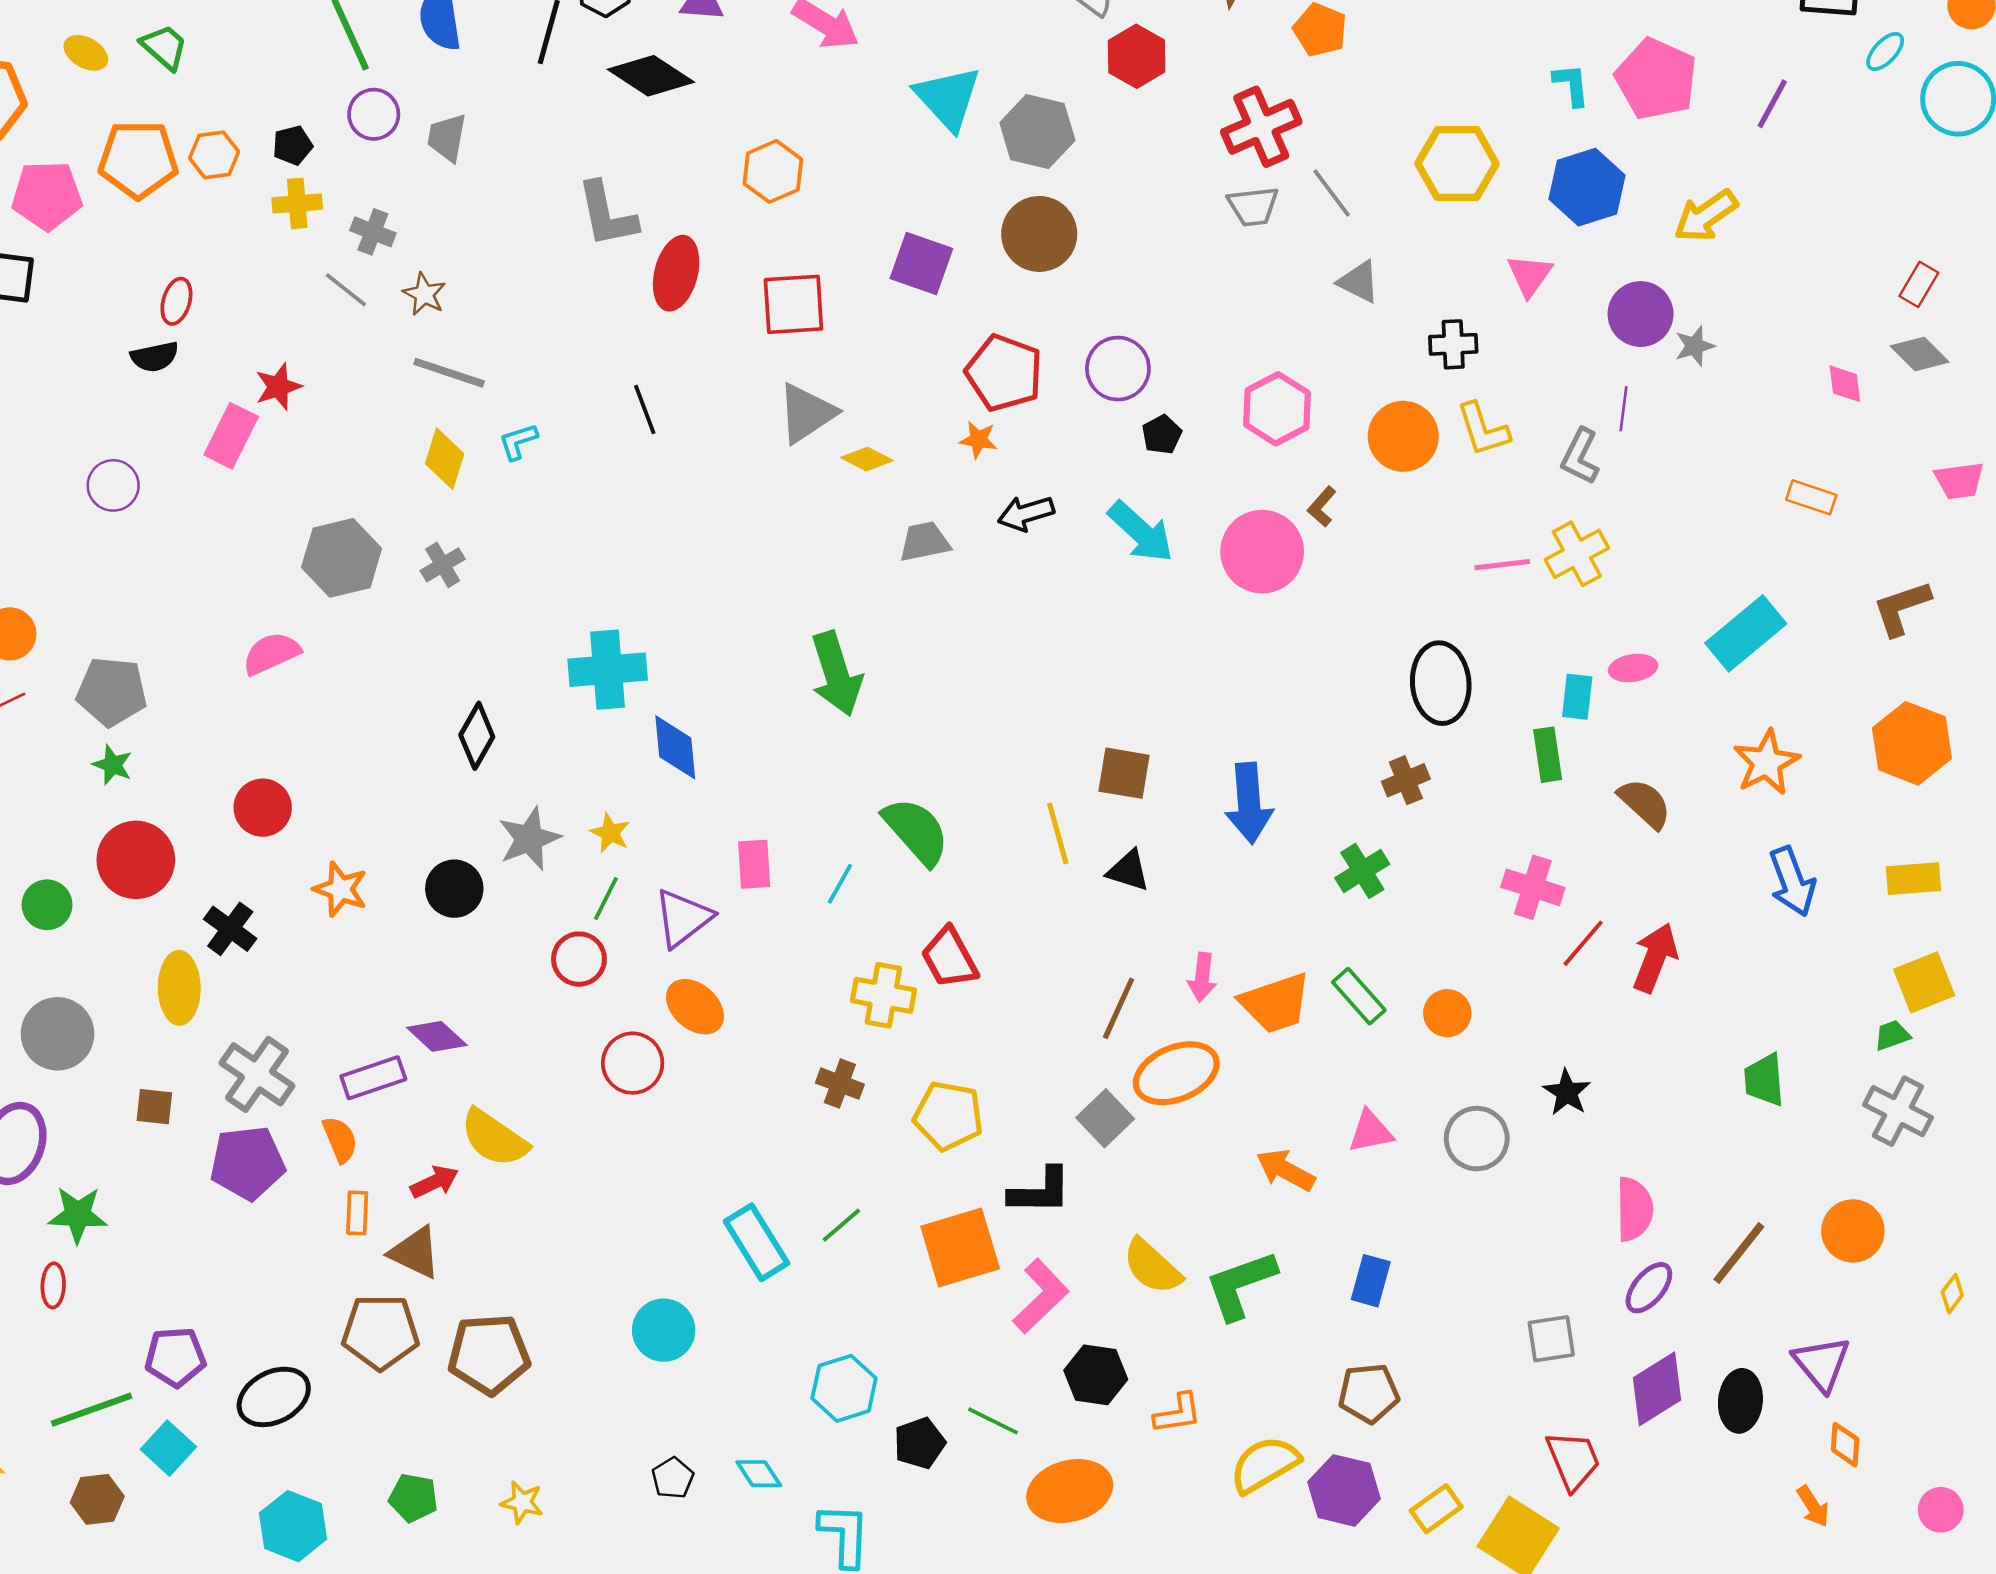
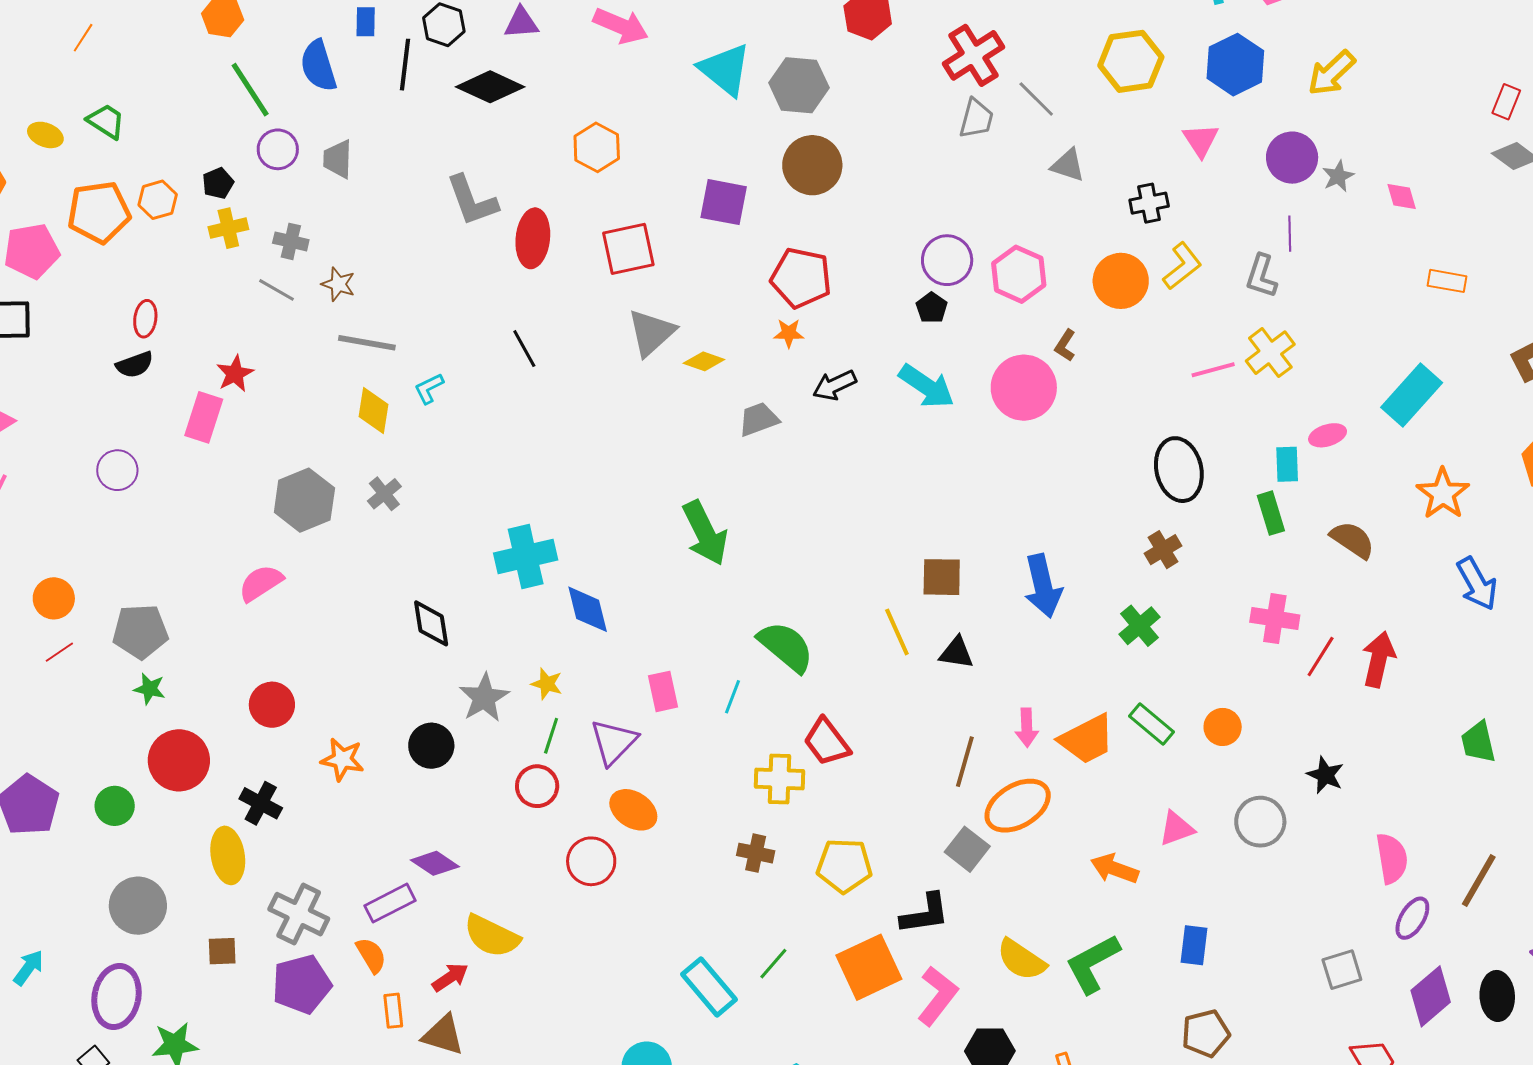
gray trapezoid: (1253, 206) -> (976, 119), turned -60
purple circle: (1118, 369) -> (947, 260), moved
pink diamond: (1845, 384) -> (1402, 196), moved
yellow L-shape: (1483, 429) -> (1182, 266), turned -102
black diamond: (477, 736) -> (431, 623), turned -30

